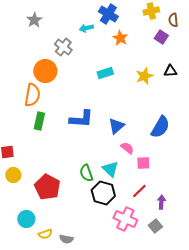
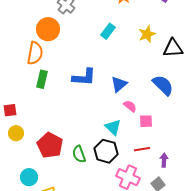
black triangle: (170, 71) -> (173, 48), moved, size x1.5
cyan rectangle: (105, 73) -> (108, 31), turned -35
blue semicircle: (160, 127) -> (163, 85), turned -75
green semicircle: (86, 173) -> (79, 154), moved
red line: (139, 191) -> (142, 149), turned 35

